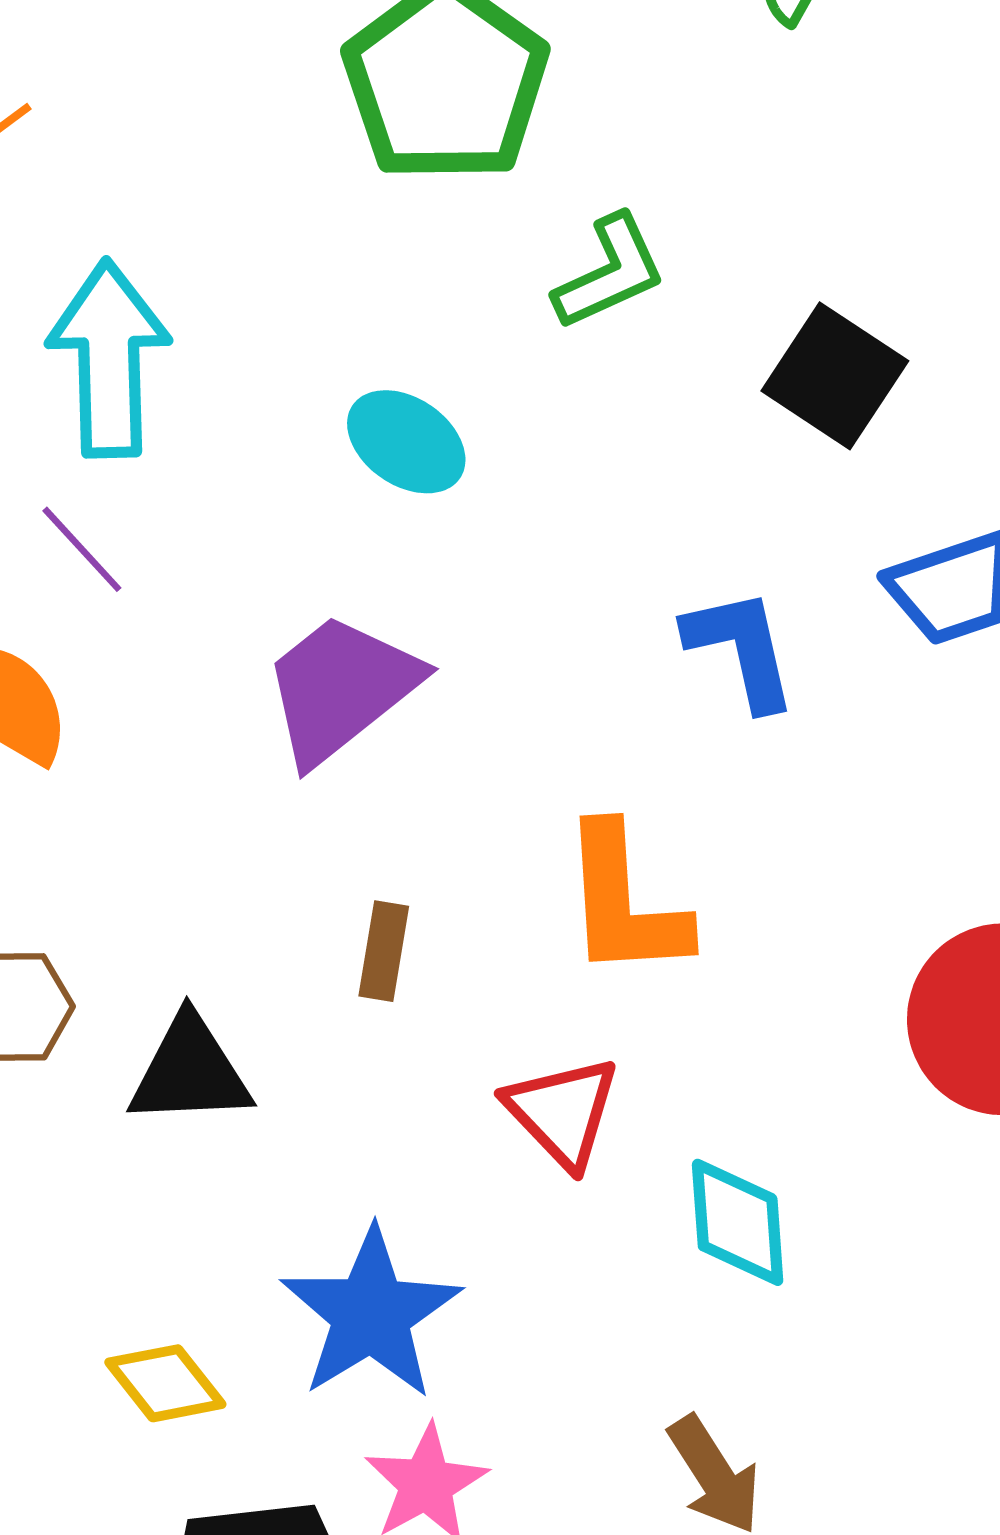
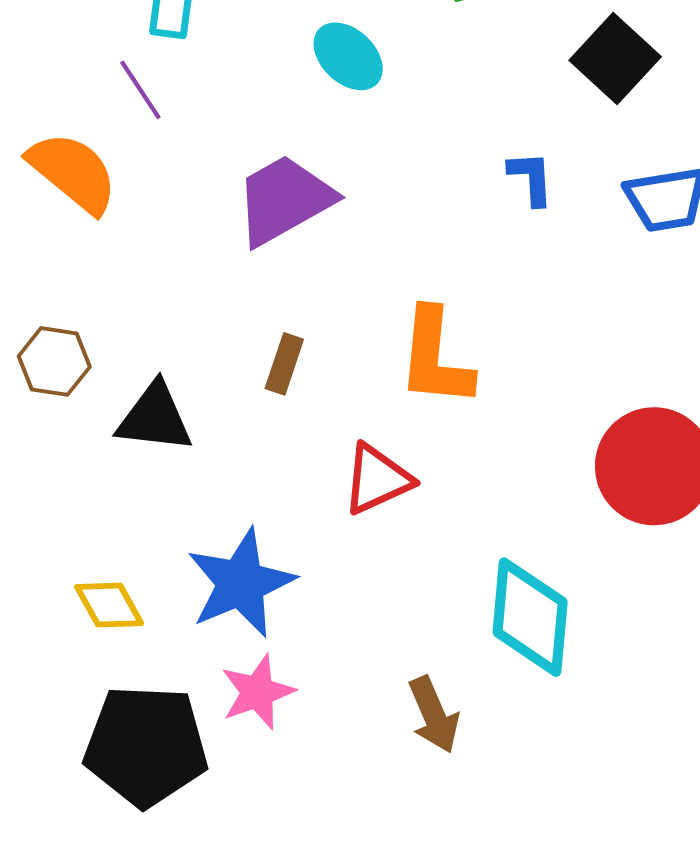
blue L-shape: (741, 649) -> (531, 178), moved, size x0.7
red triangle: (562, 1112) -> (377, 479), turned 40
cyan diamond: (738, 1222) -> (530, 617), moved, size x1.4

